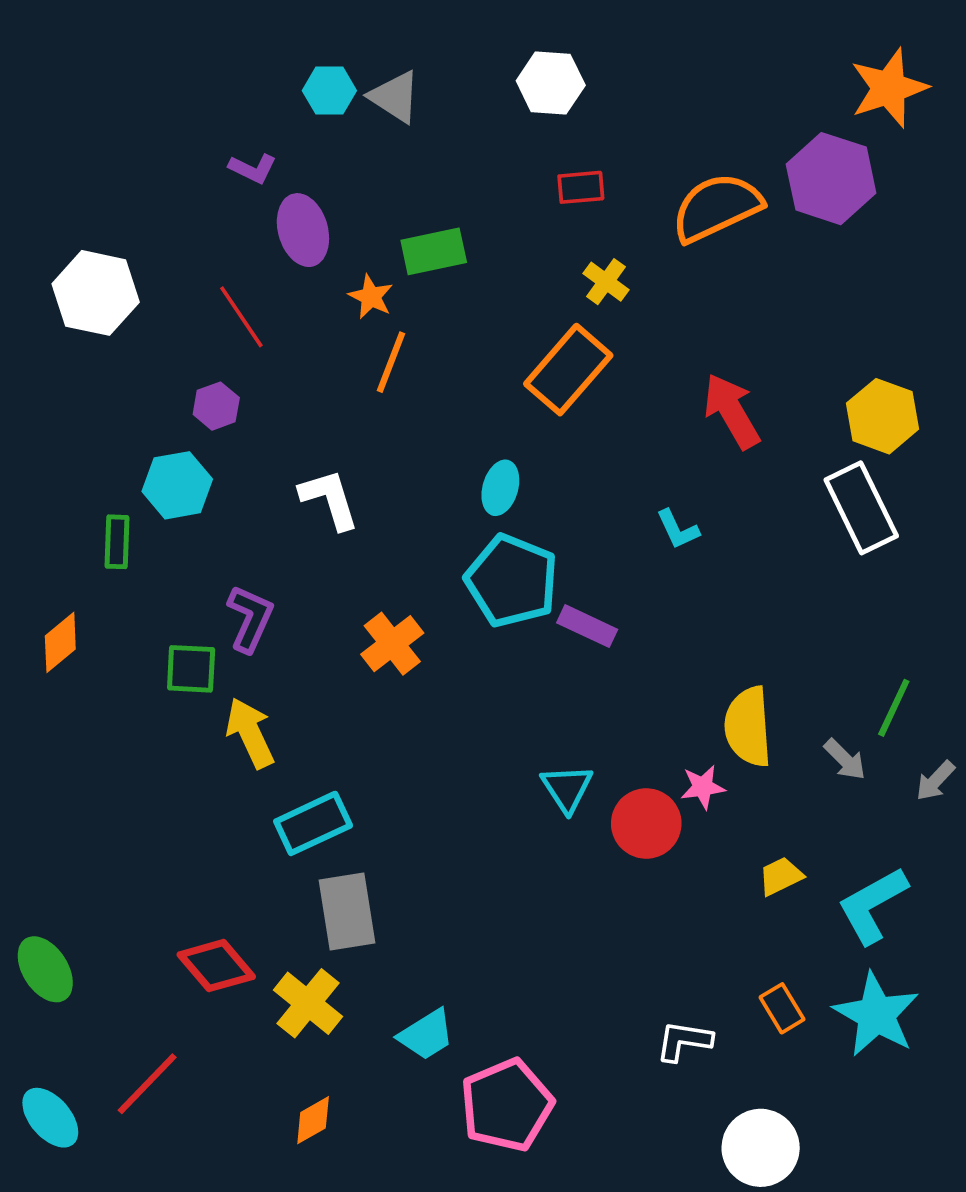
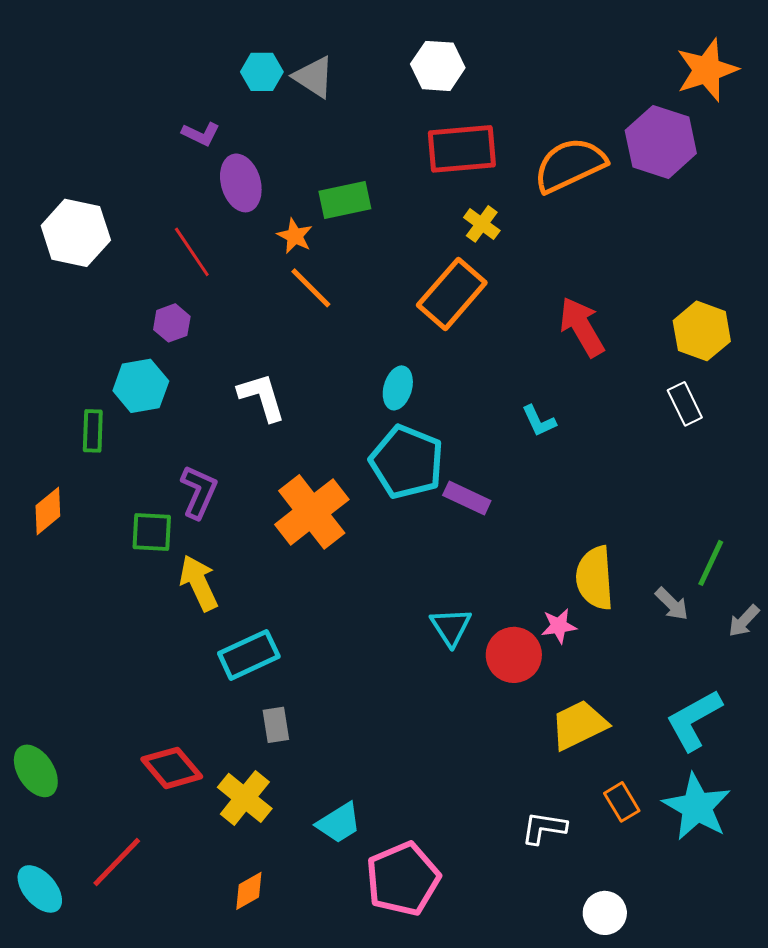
red rectangle: (581, 187) -> (462, 149), size x1.8
orange line: (391, 362) -> (311, 288), turned -66
white rectangle: (861, 508) -> (685, 404), size x0.6
orange cross: (392, 644) -> (312, 512), size x1.5
yellow trapezoid: (781, 876) -> (579, 725), moved, size x1.6
gray rectangle: (347, 911) -> (276, 725), size x0.6
white circle: (761, 1148) -> (605, 913), size x0.7

